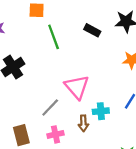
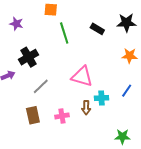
pink triangle: (77, 87) -> (82, 76), turned -35
gray line: (50, 107) -> (41, 86), moved

